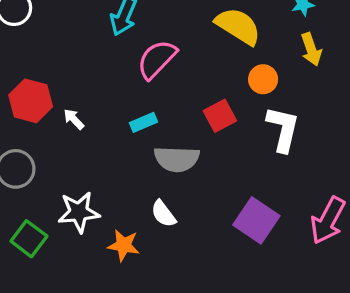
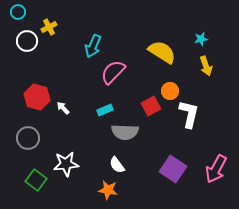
orange circle: (263, 79) -> (170, 91), moved
orange star: (124, 245) -> (108, 190), moved

